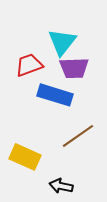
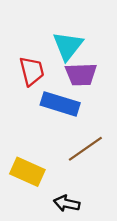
red trapezoid: (29, 65) -> (32, 71), turned 96

